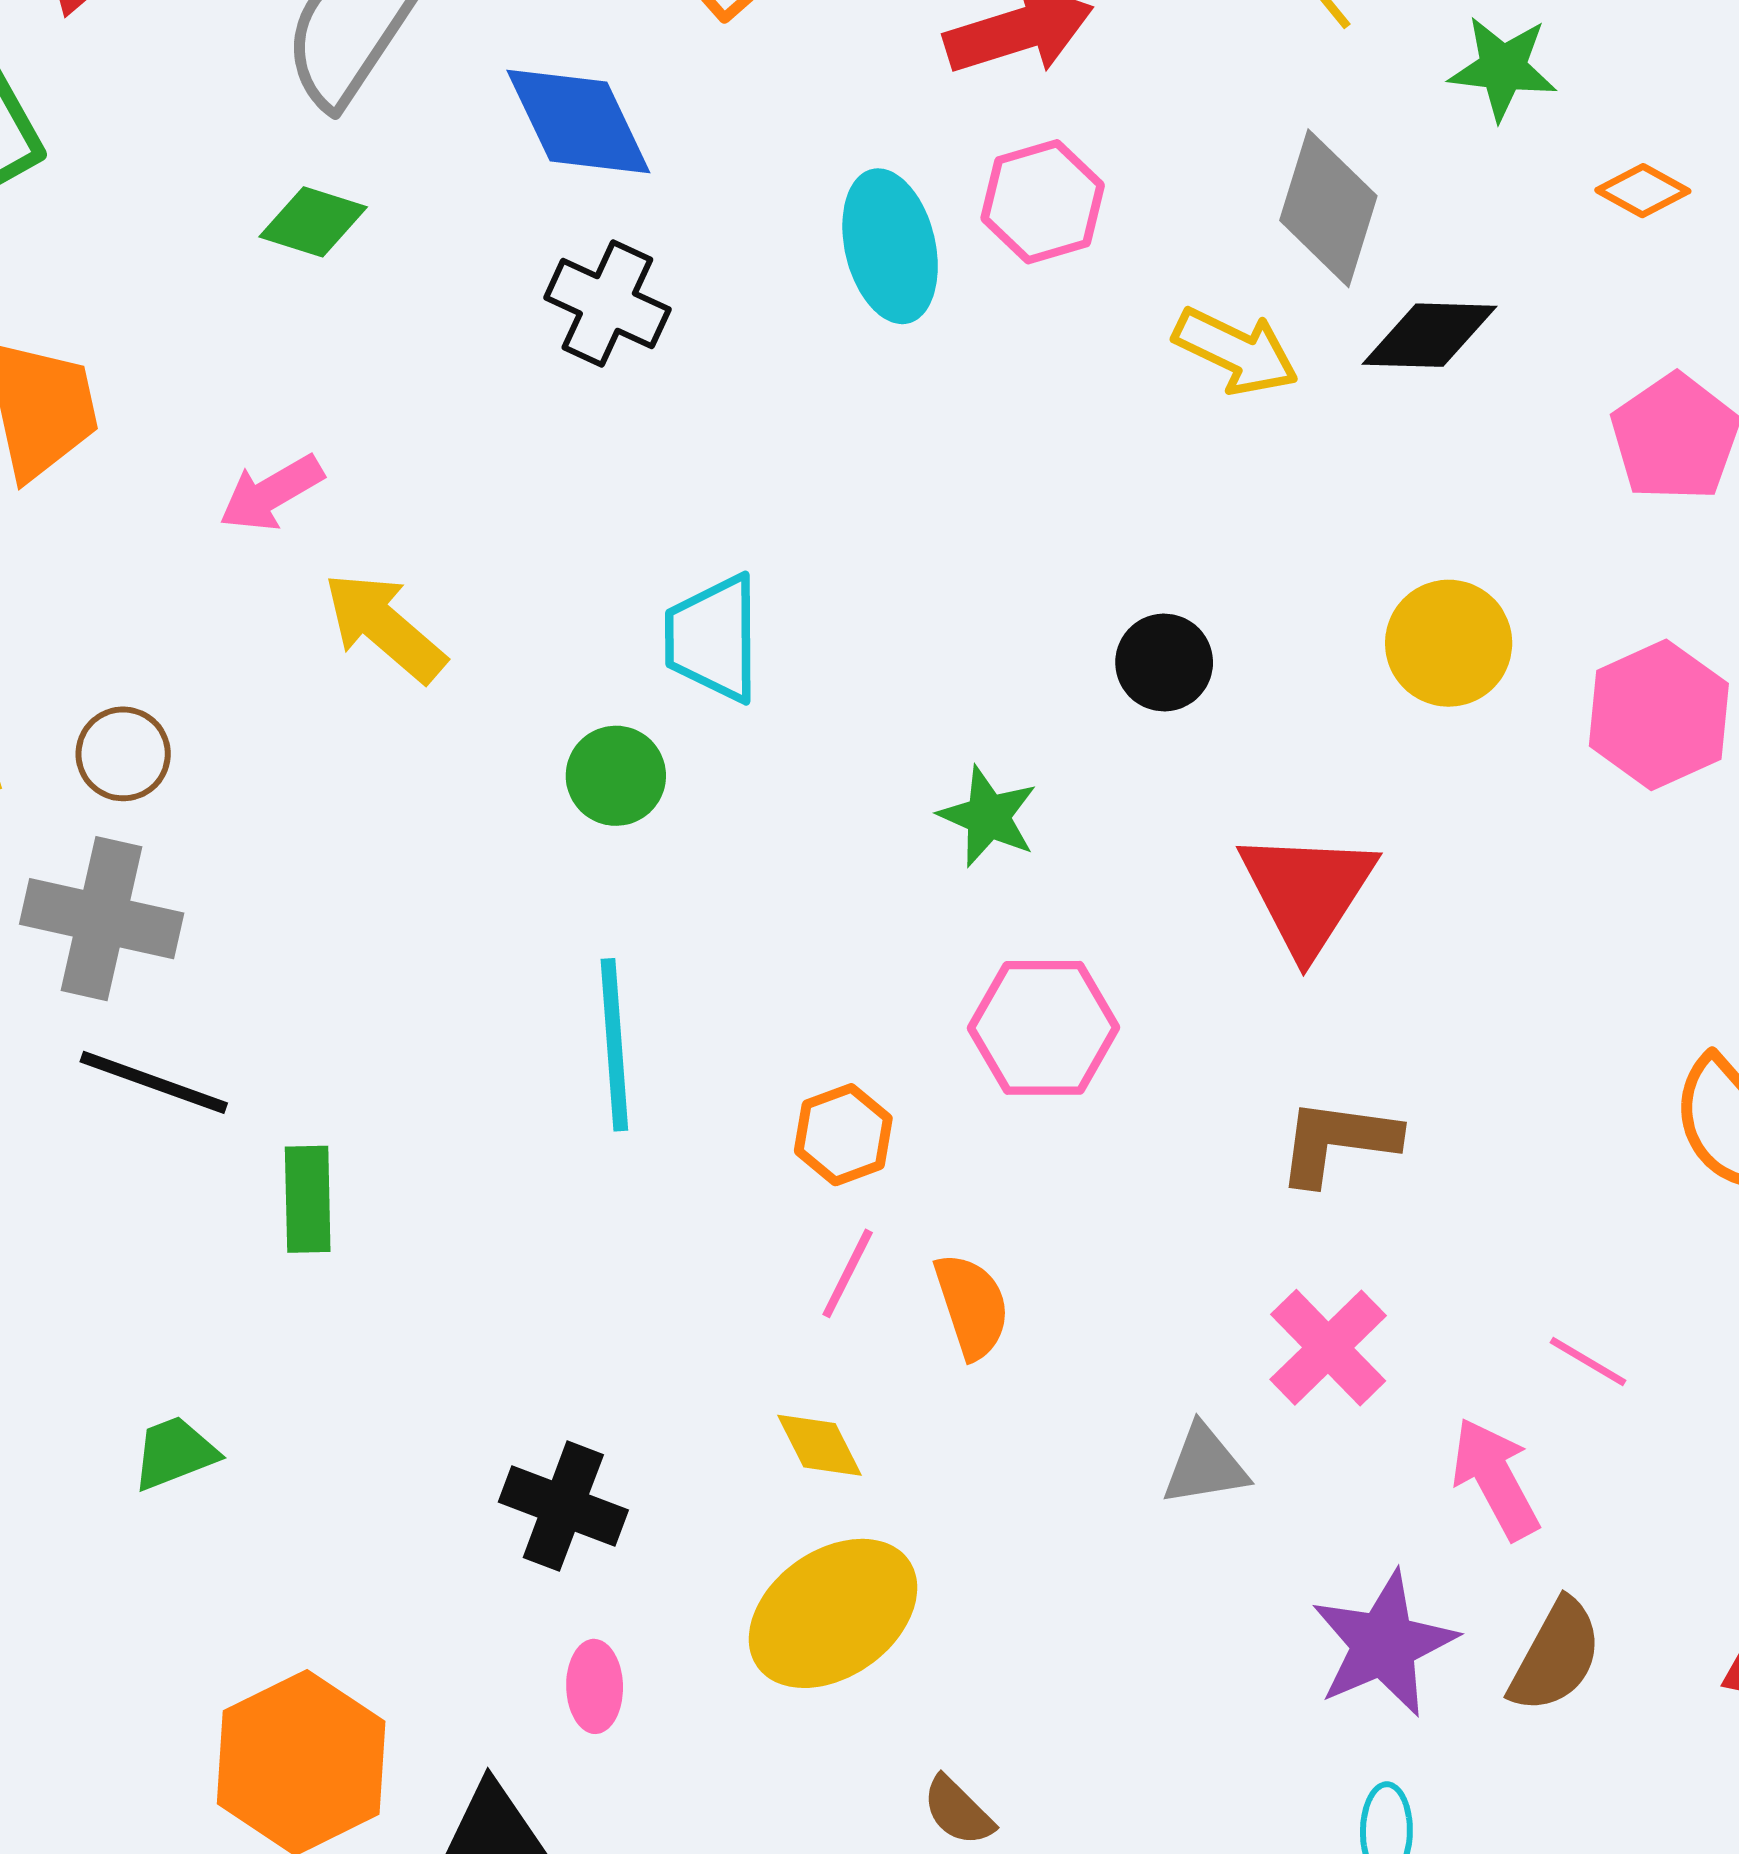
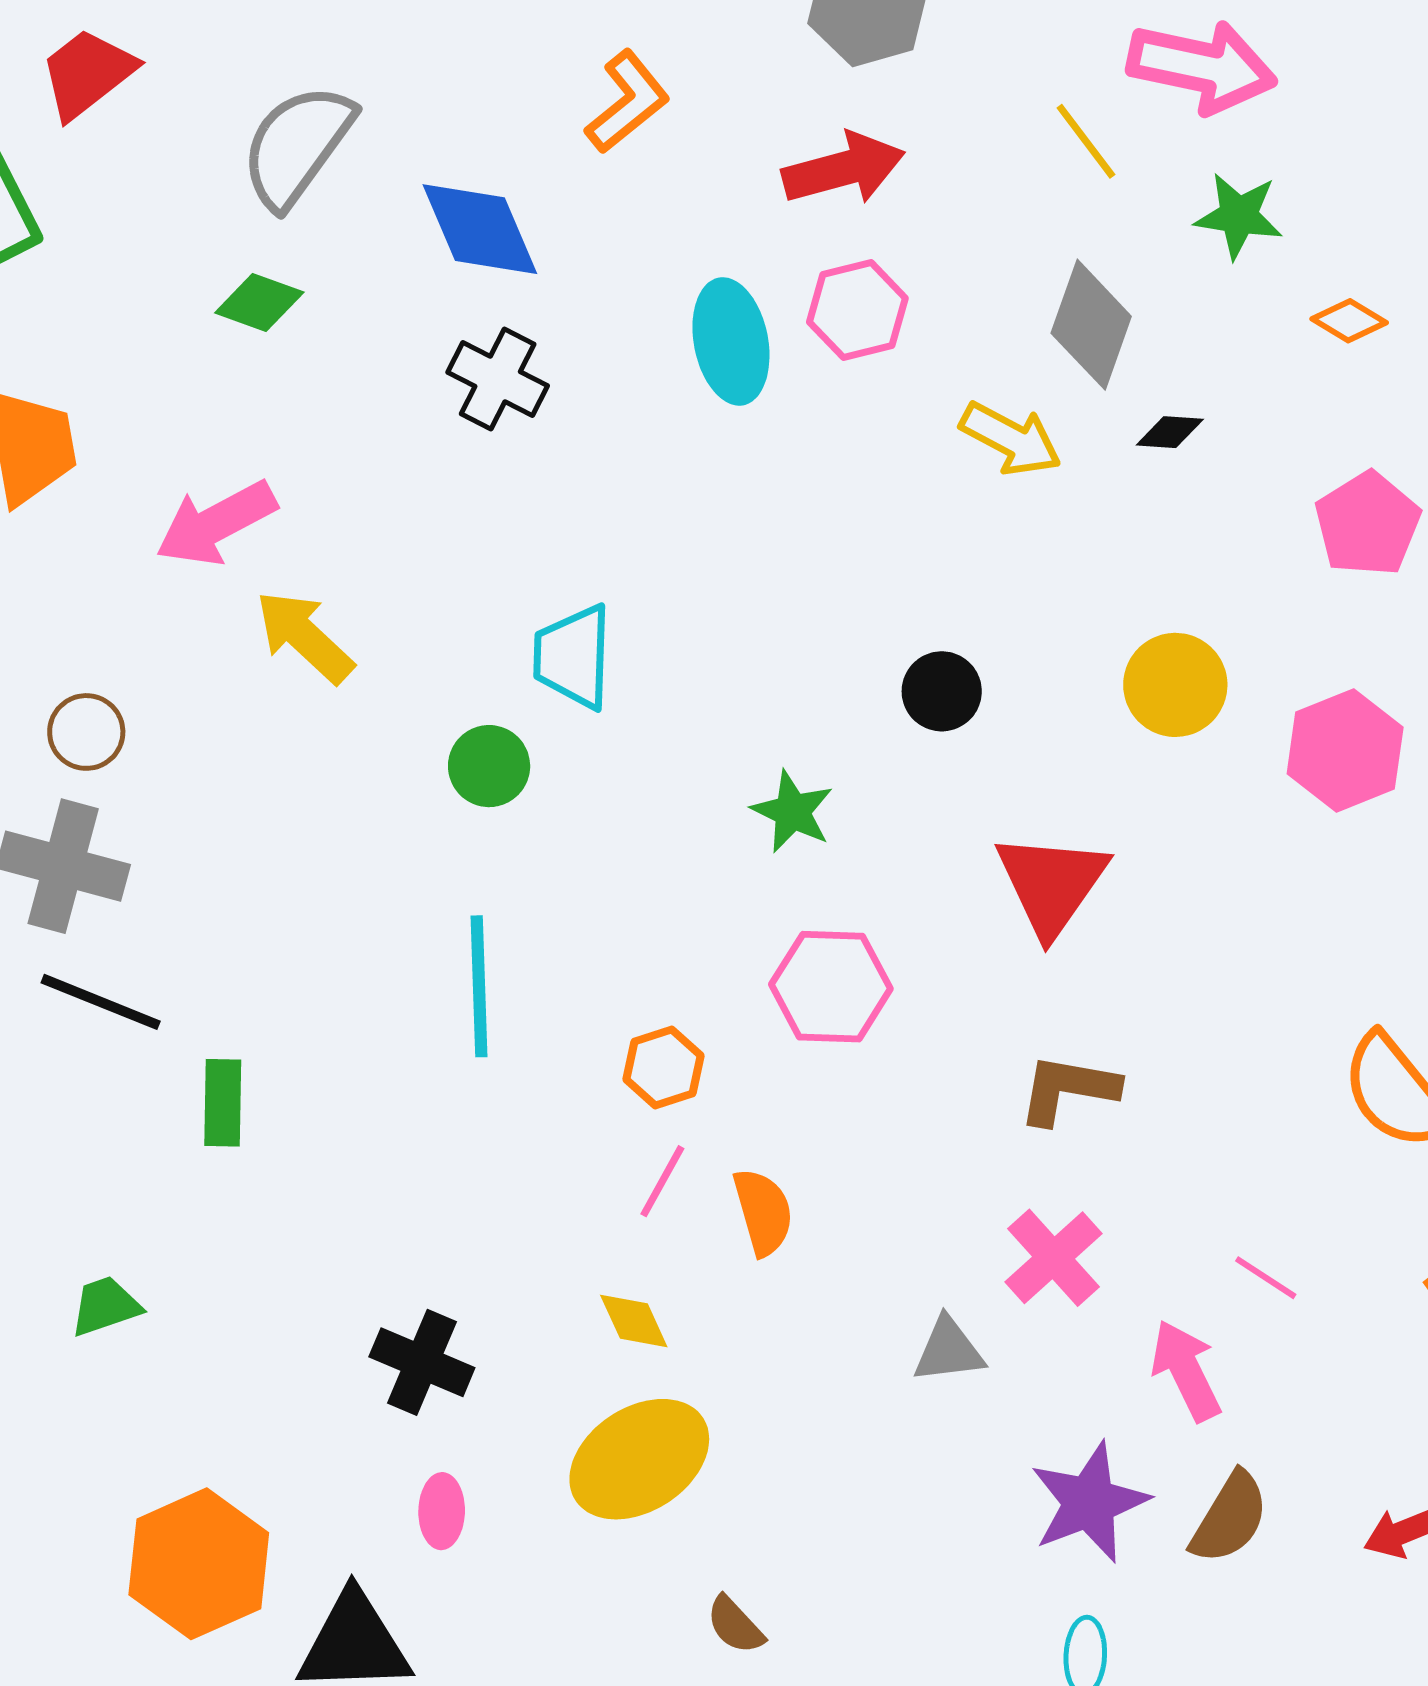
black diamond: (1430, 335) -> (1170, 432), size x0.6
pink arrow: (271, 493) -> (216, 523), size x1.4

